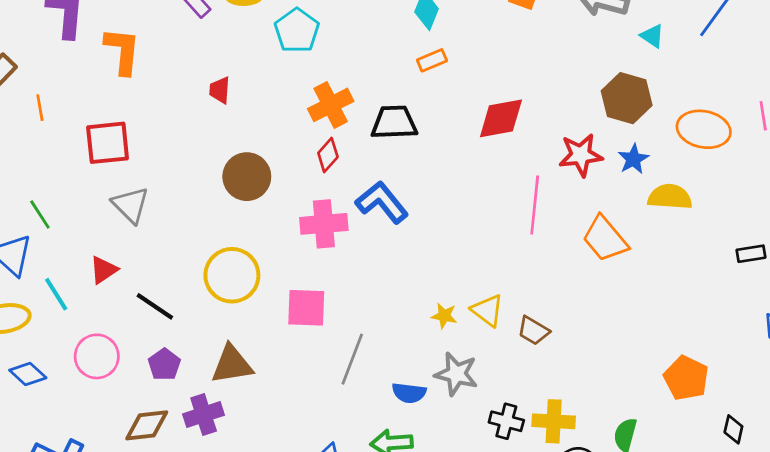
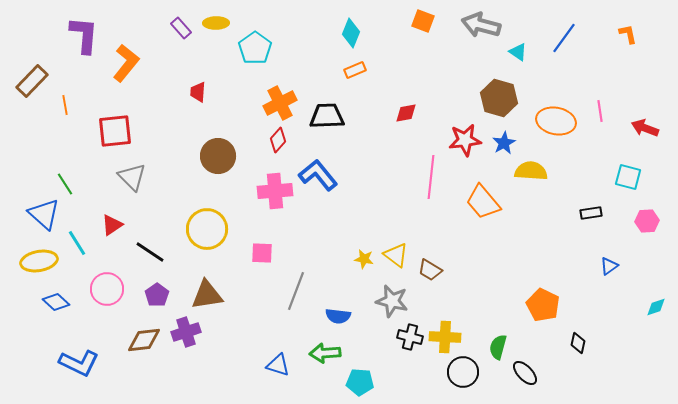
orange L-shape: (122, 51) -> (126, 63), turned 33
red diamond: (501, 118) -> (406, 113), size x0.6
pink square: (306, 308) -> (262, 253), size x0.7
gray star: (456, 374) -> (392, 301), moved

